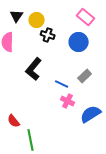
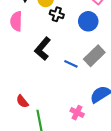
gray rectangle: (85, 76) -> (94, 56), size x1.5
pink cross: (68, 101) -> (77, 113), moved

